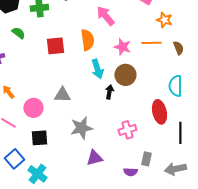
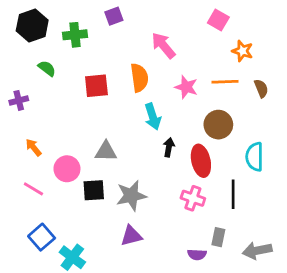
brown circle: (125, 75) -> (218, 125), moved
cyan semicircle: (175, 86) -> (255, 157), moved
red ellipse: (159, 112) -> (201, 161), moved
pink cross: (127, 130) -> (193, 198), turned 36
black line: (180, 133) -> (233, 194), moved
black square: (39, 138) -> (94, 190), moved
purple triangle: (94, 158) -> (131, 236), moved

